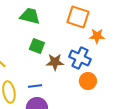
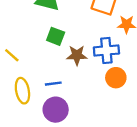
blue cross: (80, 58) -> (106, 50), turned -30

